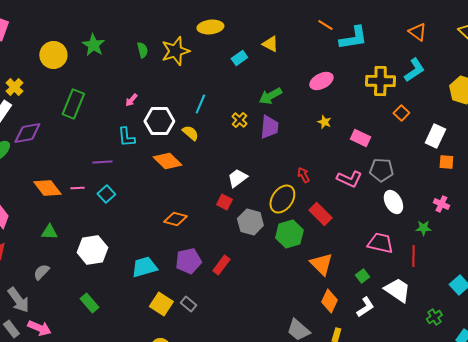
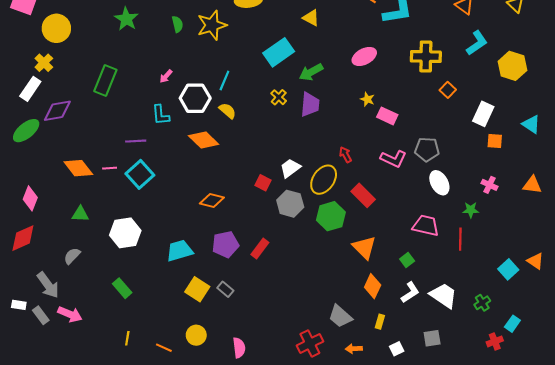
yellow circle: (53, 55) -> (56, 28), moved
cyan rectangle: (239, 58) -> (279, 52), moved, size x1.8
cyan L-shape: (414, 70) -> (477, 43), moved
cyan line: (200, 104) -> (224, 80), moved
pink rectangle: (360, 138) -> (387, 116), moved
white trapezoid: (237, 178) -> (290, 168), moved
cyan square: (106, 194) -> (140, 174), size x1.5
white trapezoid: (397, 290) -> (444, 295), moved

